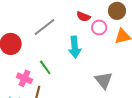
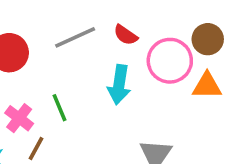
red semicircle: (83, 17) -> (126, 35), moved
pink circle: (99, 27) -> (170, 61), size x1.6

